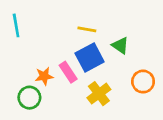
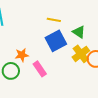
pink rectangle: (68, 72) -> (40, 69), moved
yellow cross: (99, 94) -> (81, 54), moved

